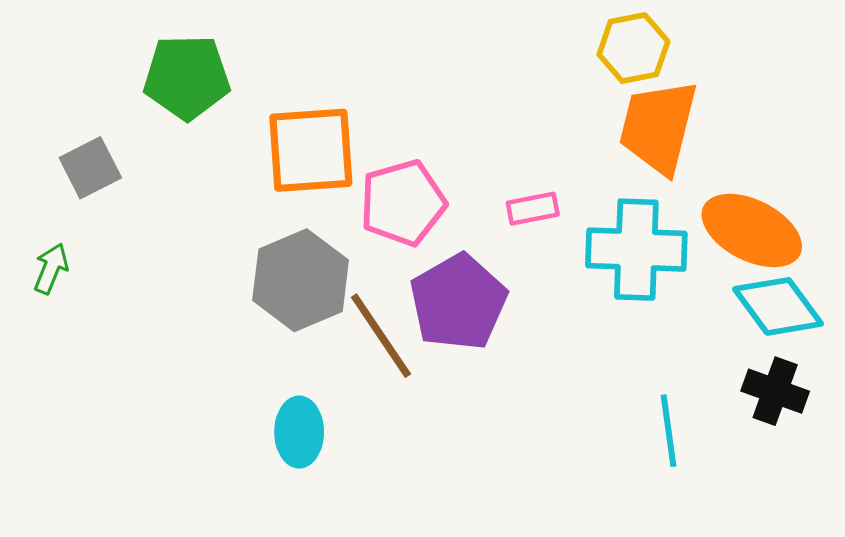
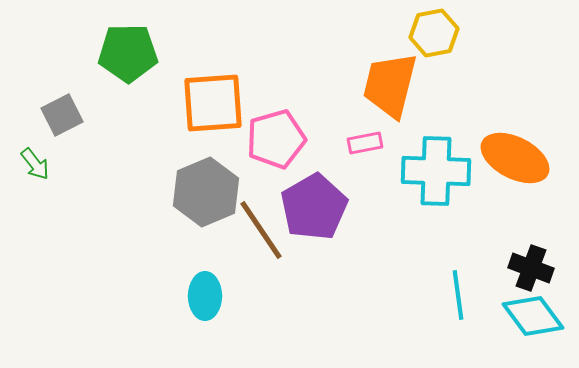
orange trapezoid: (658, 127) -> (390, 85), moved
green arrow: (51, 268) -> (35, 164), moved, turned 120
cyan diamond: (778, 306) -> (533, 316), moved

